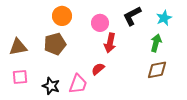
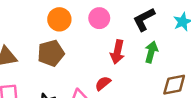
pink circle: (100, 23) -> (99, 18), moved
green arrow: (156, 43) -> (151, 52), moved

